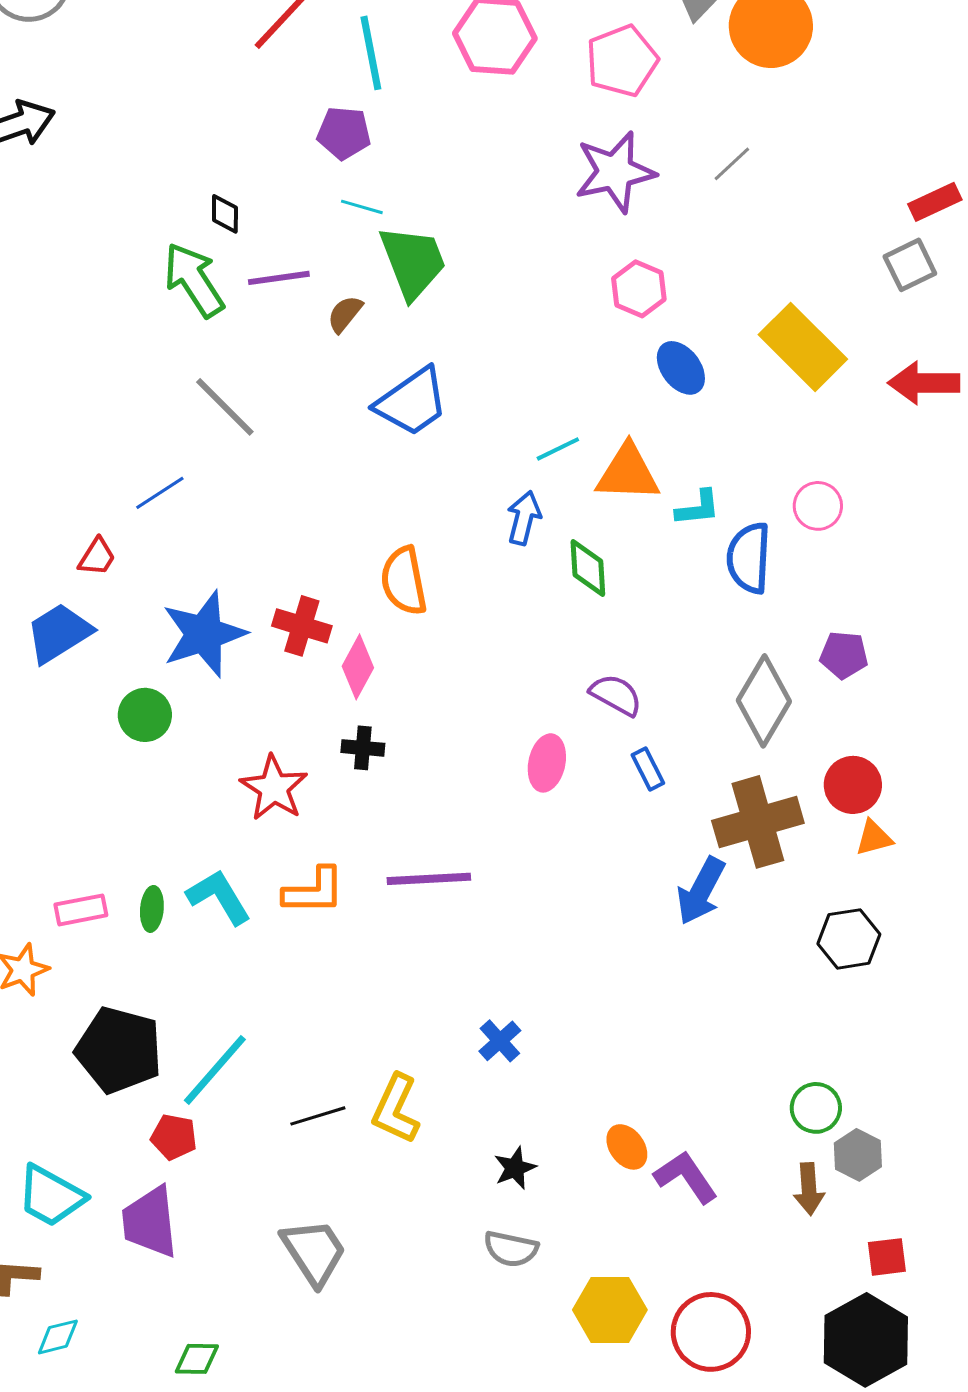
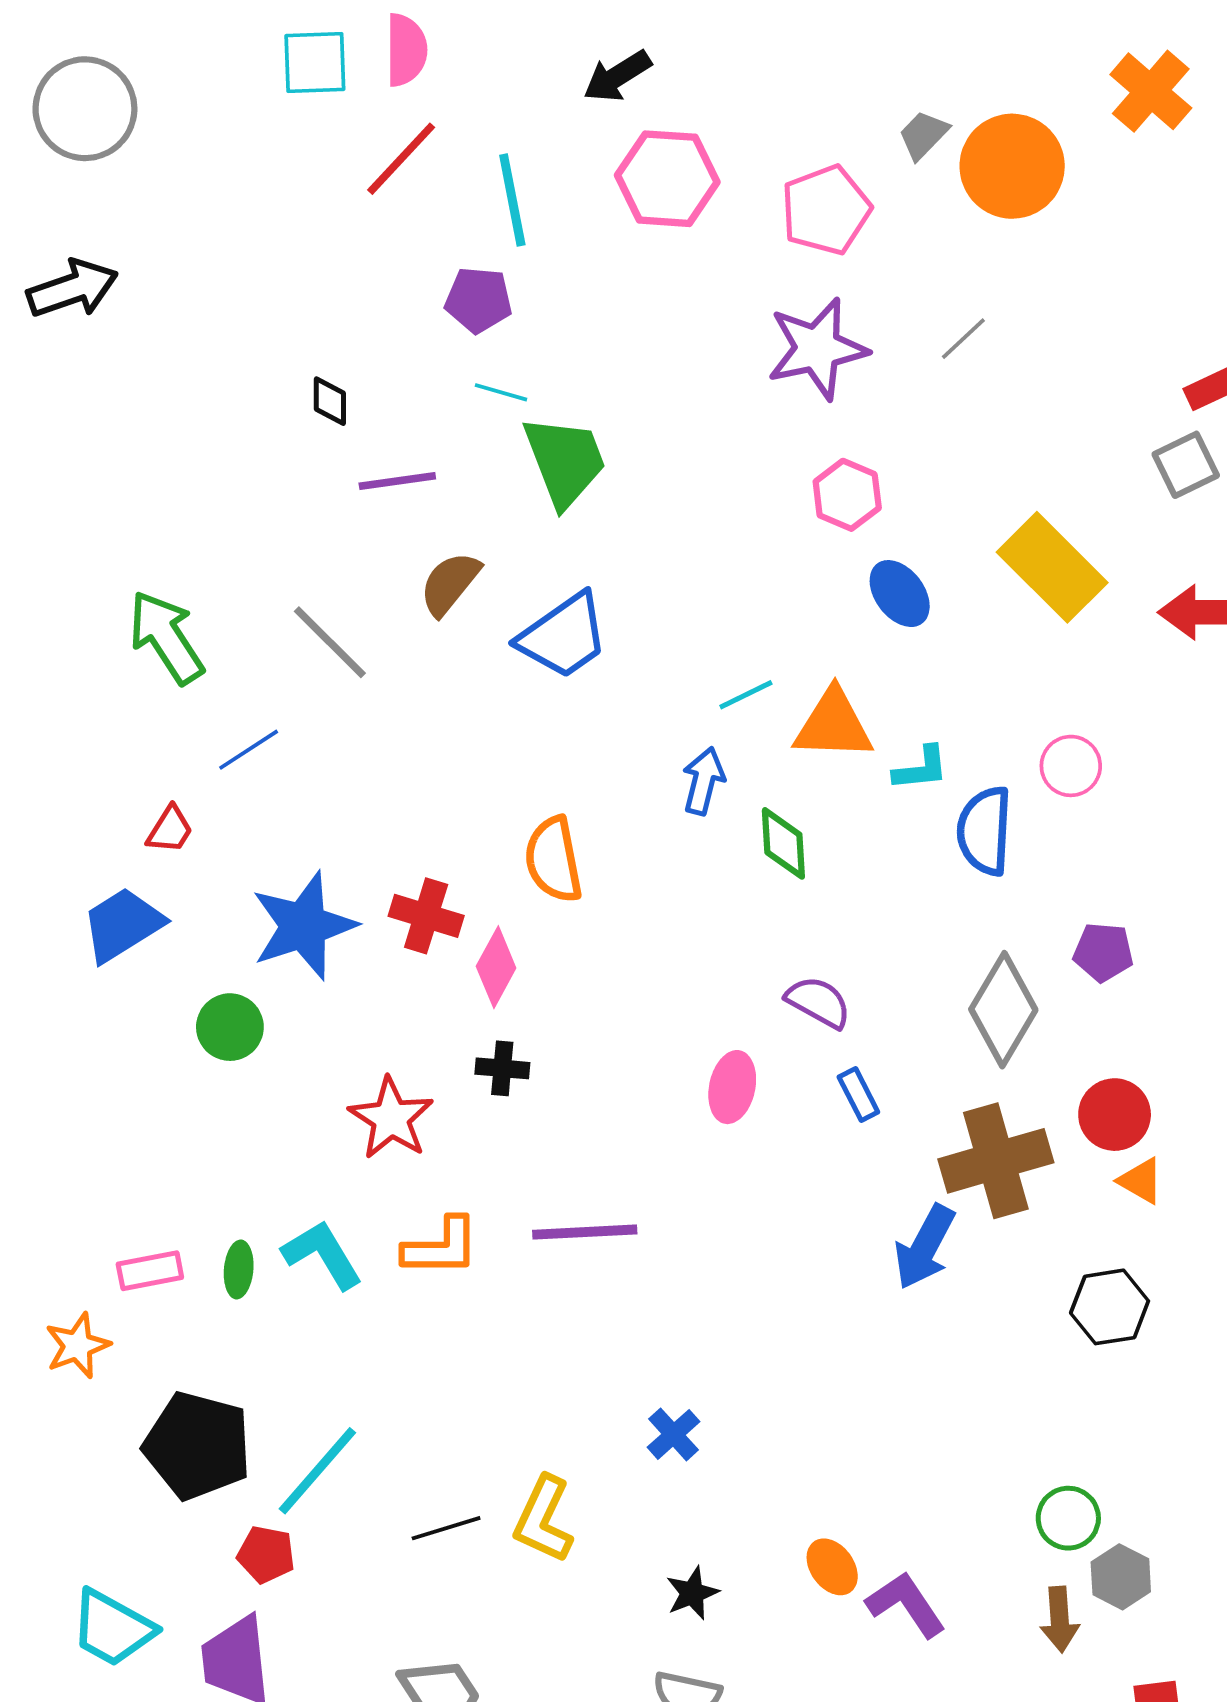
green arrow: (194, 280) -> (166, 637), moved
brown semicircle: (345, 314) -> (450, 584), moved, size x1.4
orange triangle: (874, 838) -> (1141, 1181), turned 45

